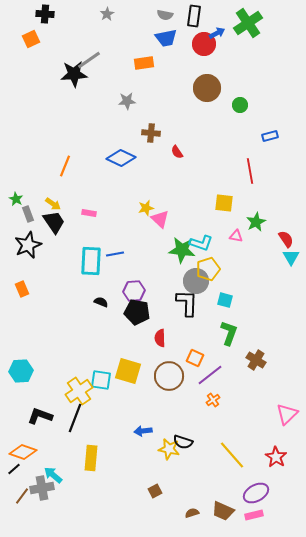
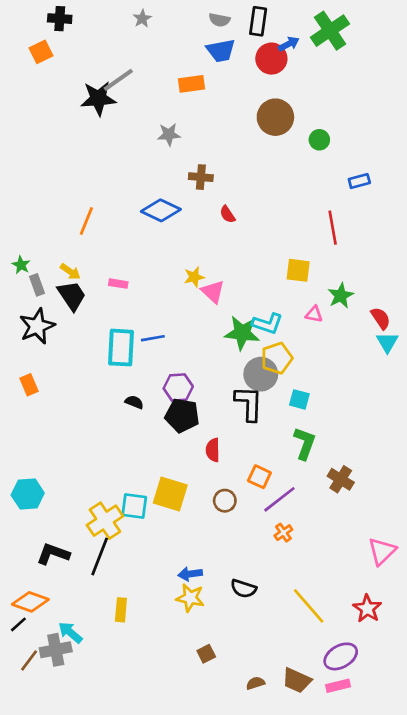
red semicircle: (177, 152) -> (227, 214), moved
brown circle: (169, 376) -> (225, 501), size x0.6
yellow star: (169, 449) -> (190, 598), moved
yellow rectangle: (91, 458) -> (121, 610), size x0.7

